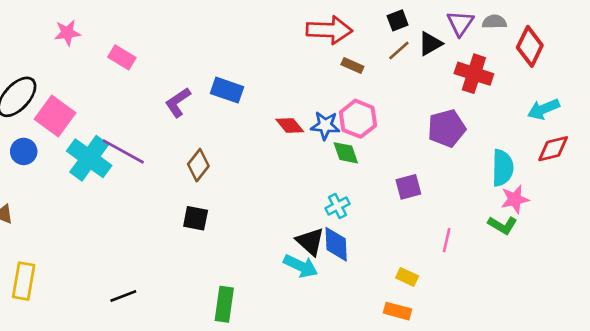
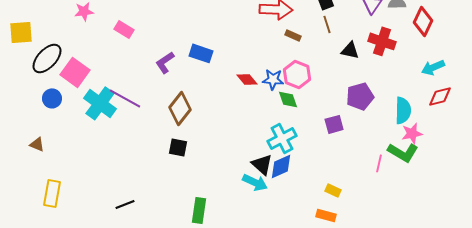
black triangle: (430, 44) -> (350, 50), moved, turned 42
brown line: (399, 50) -> (327, 24), turned -66
purple pentagon: (447, 128) -> (360, 96), moved
brown diamond: (198, 165) -> (180, 108), size x1.4
cyan cross: (337, 206) -> (282, 138), size x1.6
green L-shape: (503, 225) -> (403, 152), size x1.4
pink line: (447, 240) -> (379, 163), moved
blue diamond: (336, 244) -> (281, 166), turned 68

